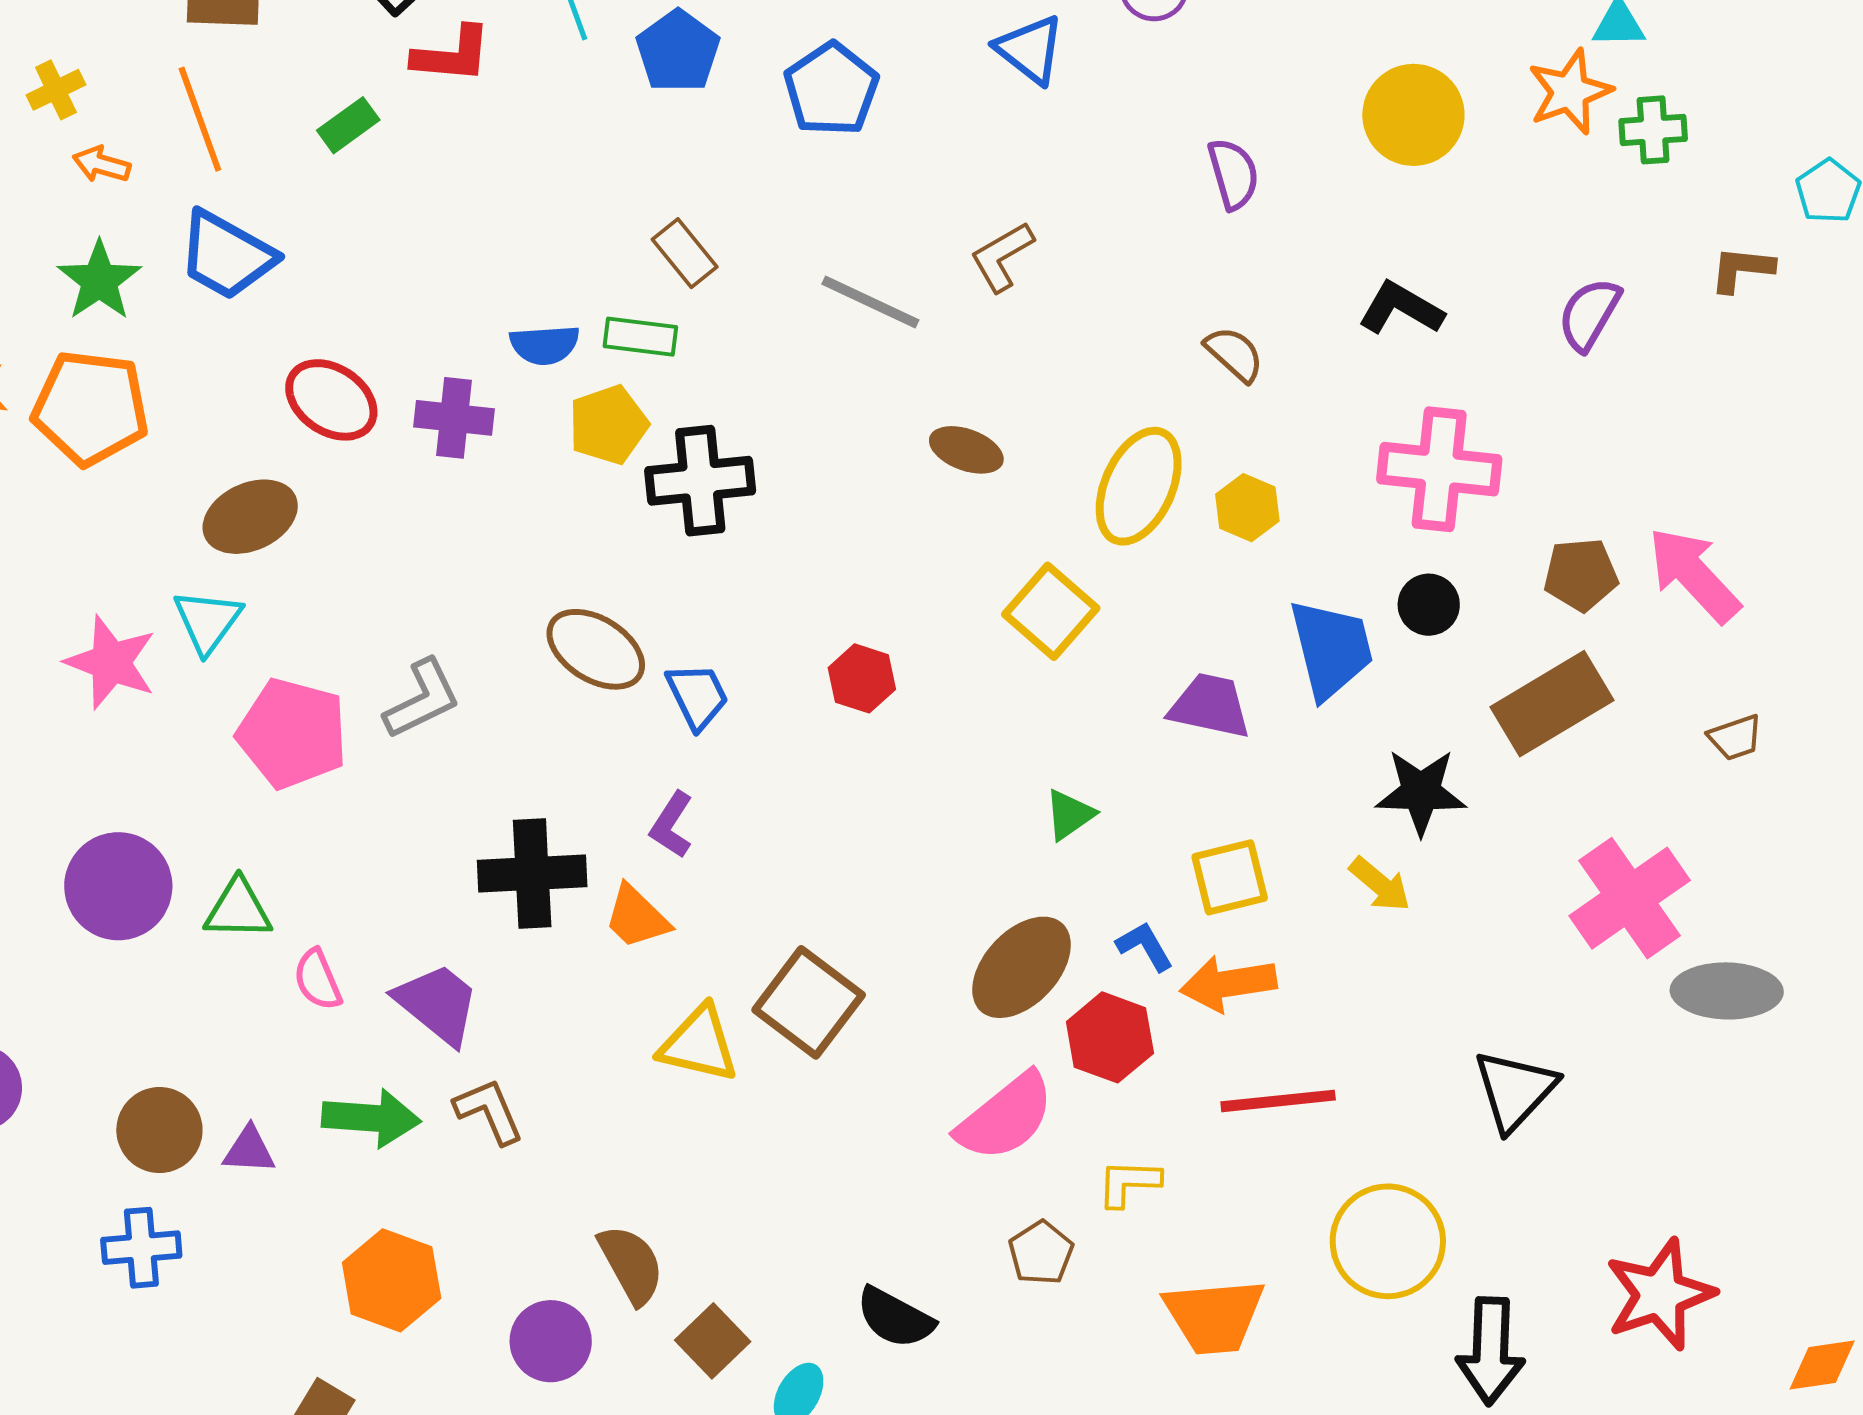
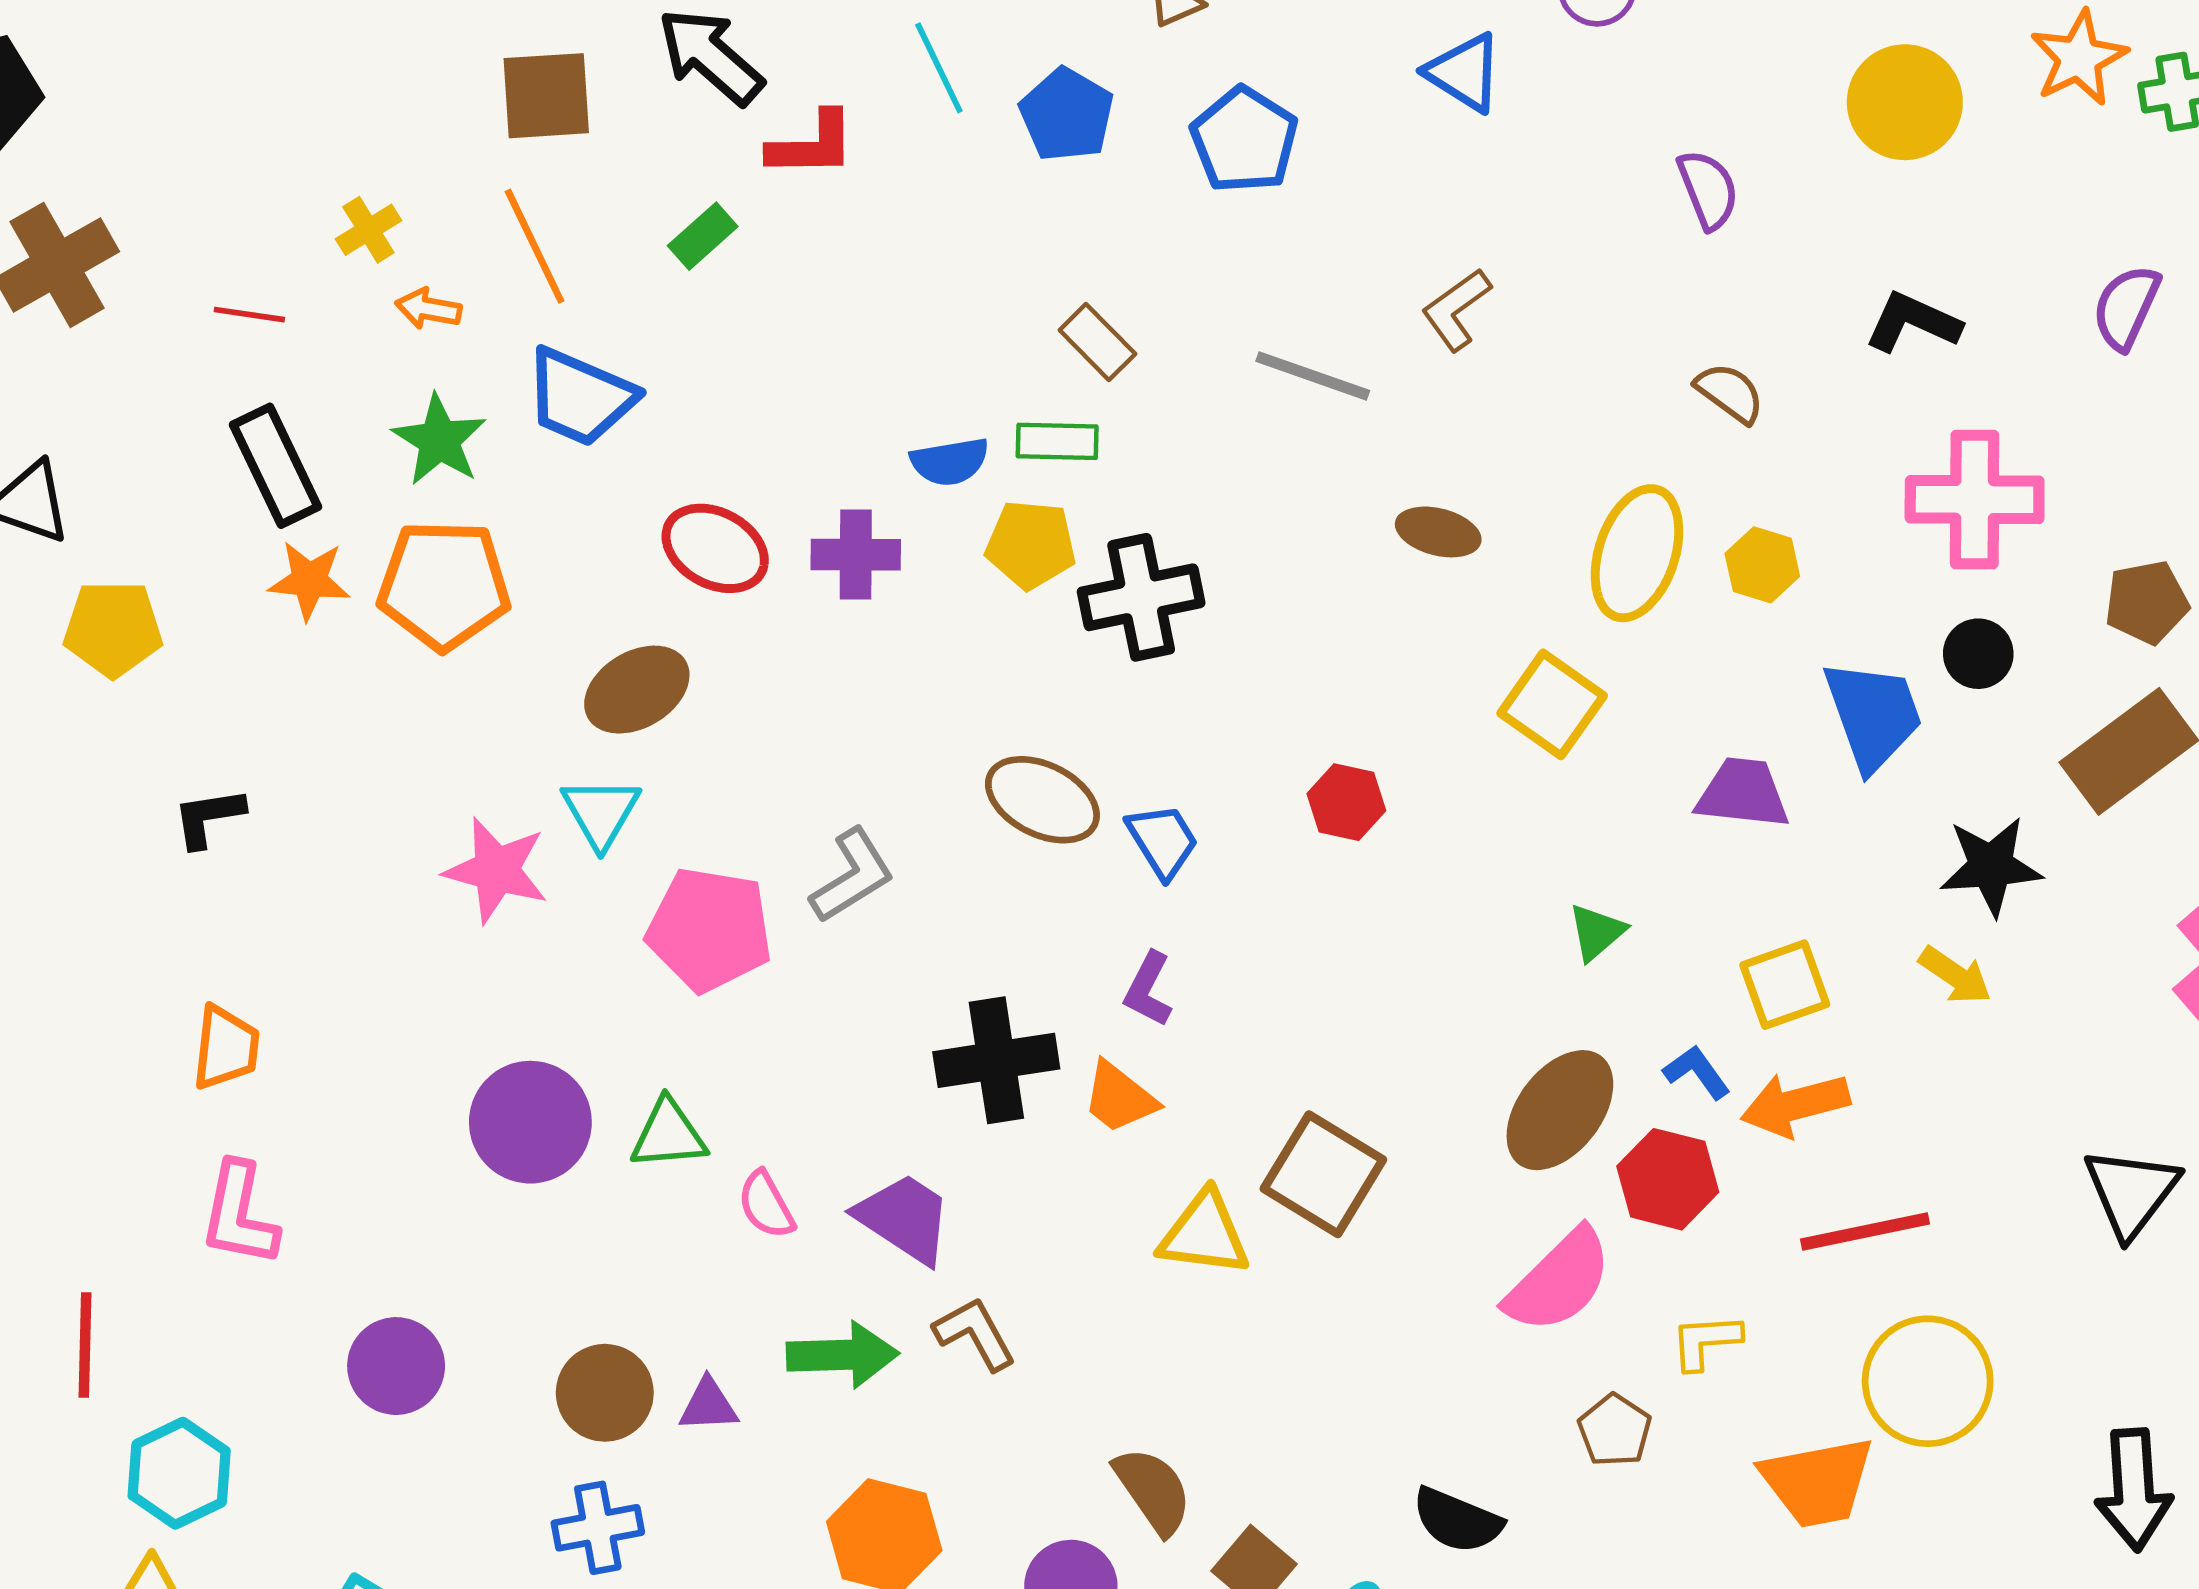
yellow pentagon: (608, 425) -> (1031, 545), turned 30
yellow circle: (1388, 1241) -> (1928, 1381), moved

